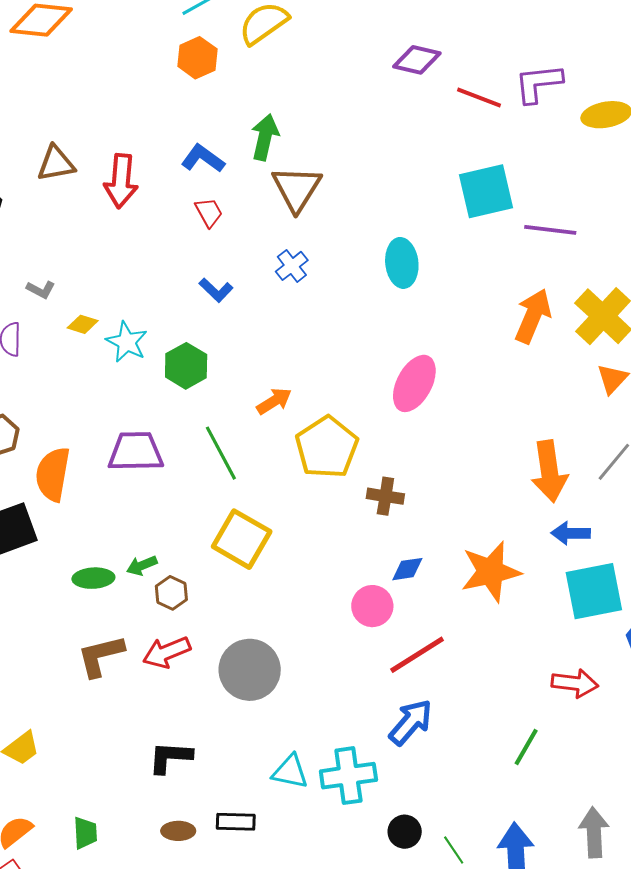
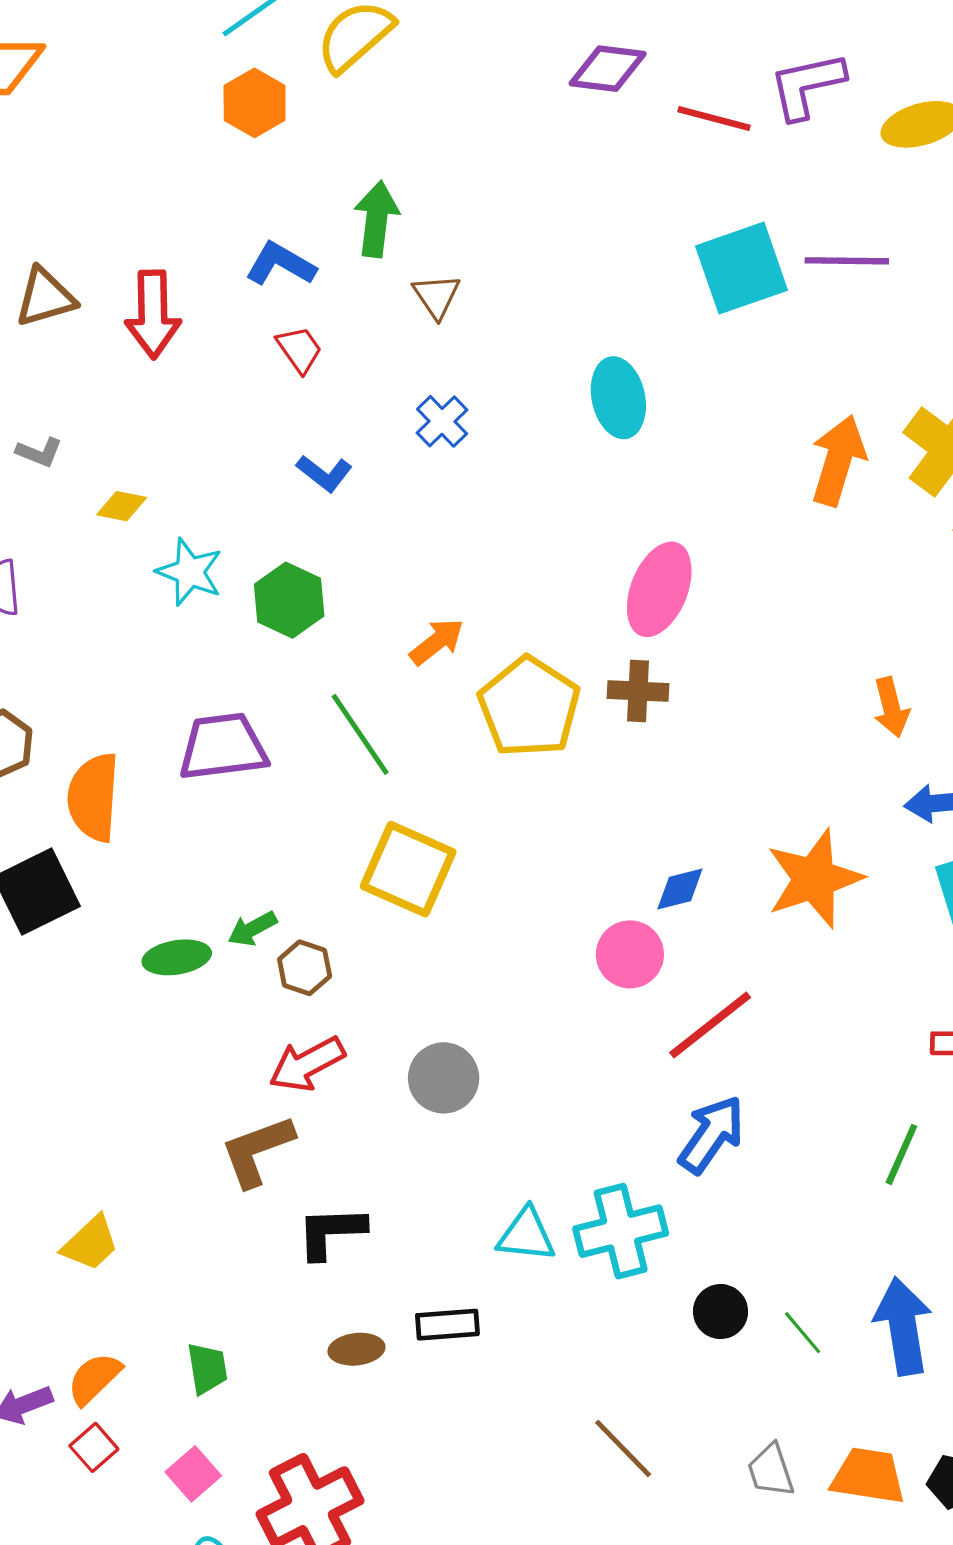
brown triangle: (297, 189) -> (437, 296), size x0.6
purple line: (550, 230) -> (847, 261), moved
gray L-shape: (41, 290) -> (39, 452), moved
yellow diamond: (83, 324) -> (122, 506), moved
orange arrow: (549, 471) -> (891, 707), size x0.6
brown cross: (385, 496) -> (638, 691), moved
brown L-shape: (101, 656) -> (257, 1151), moved
gray circle: (250, 670) -> (444, 1078), size x0.7

